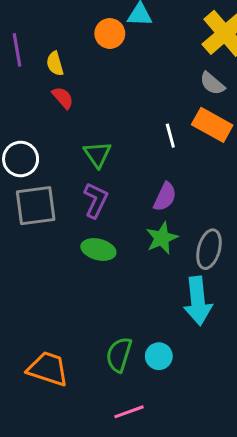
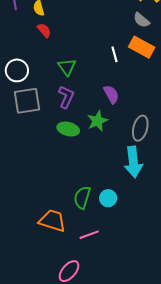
purple semicircle: (165, 197) -> (111, 94), turned -54
green star: (162, 238) -> (97, 121), moved
orange trapezoid: (48, 369) -> (52, 221), moved

